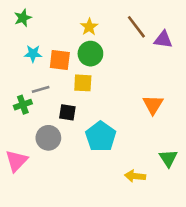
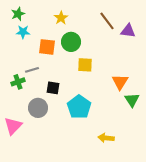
yellow star: (89, 27) -> (61, 18), moved
cyan star: (33, 54) -> (23, 32), moved
yellow square: (83, 83) -> (85, 65), moved
green triangle: (168, 158) -> (132, 100), moved

